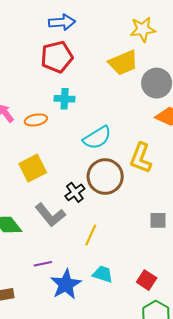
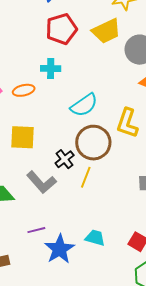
red pentagon: (57, 57) -> (61, 29), moved
yellow square: (33, 168) -> (22, 137), turned 32
yellow line: (91, 235) -> (86, 177), moved

